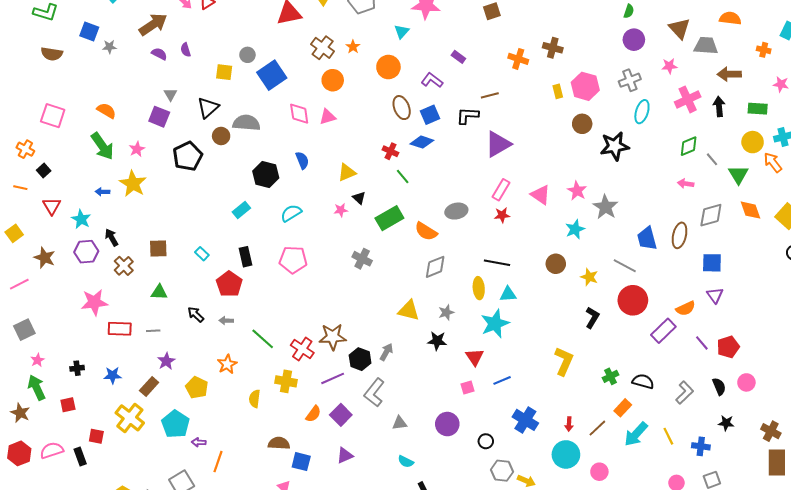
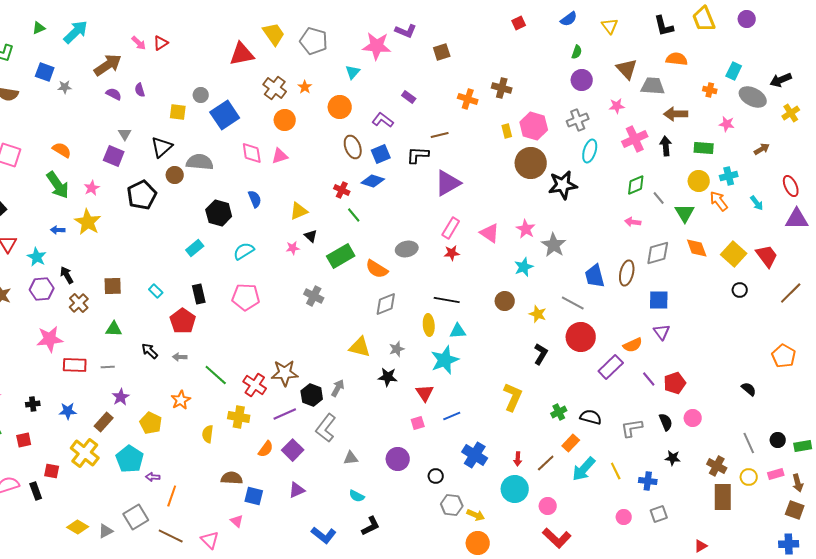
brown circle: (582, 124) -> (531, 163), size x1.6
gray L-shape: (685, 393) -> (632, 428), turned -145

